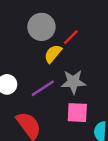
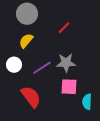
gray circle: (41, 27) -> (27, 14), moved
yellow semicircle: (53, 54) -> (26, 41), moved

